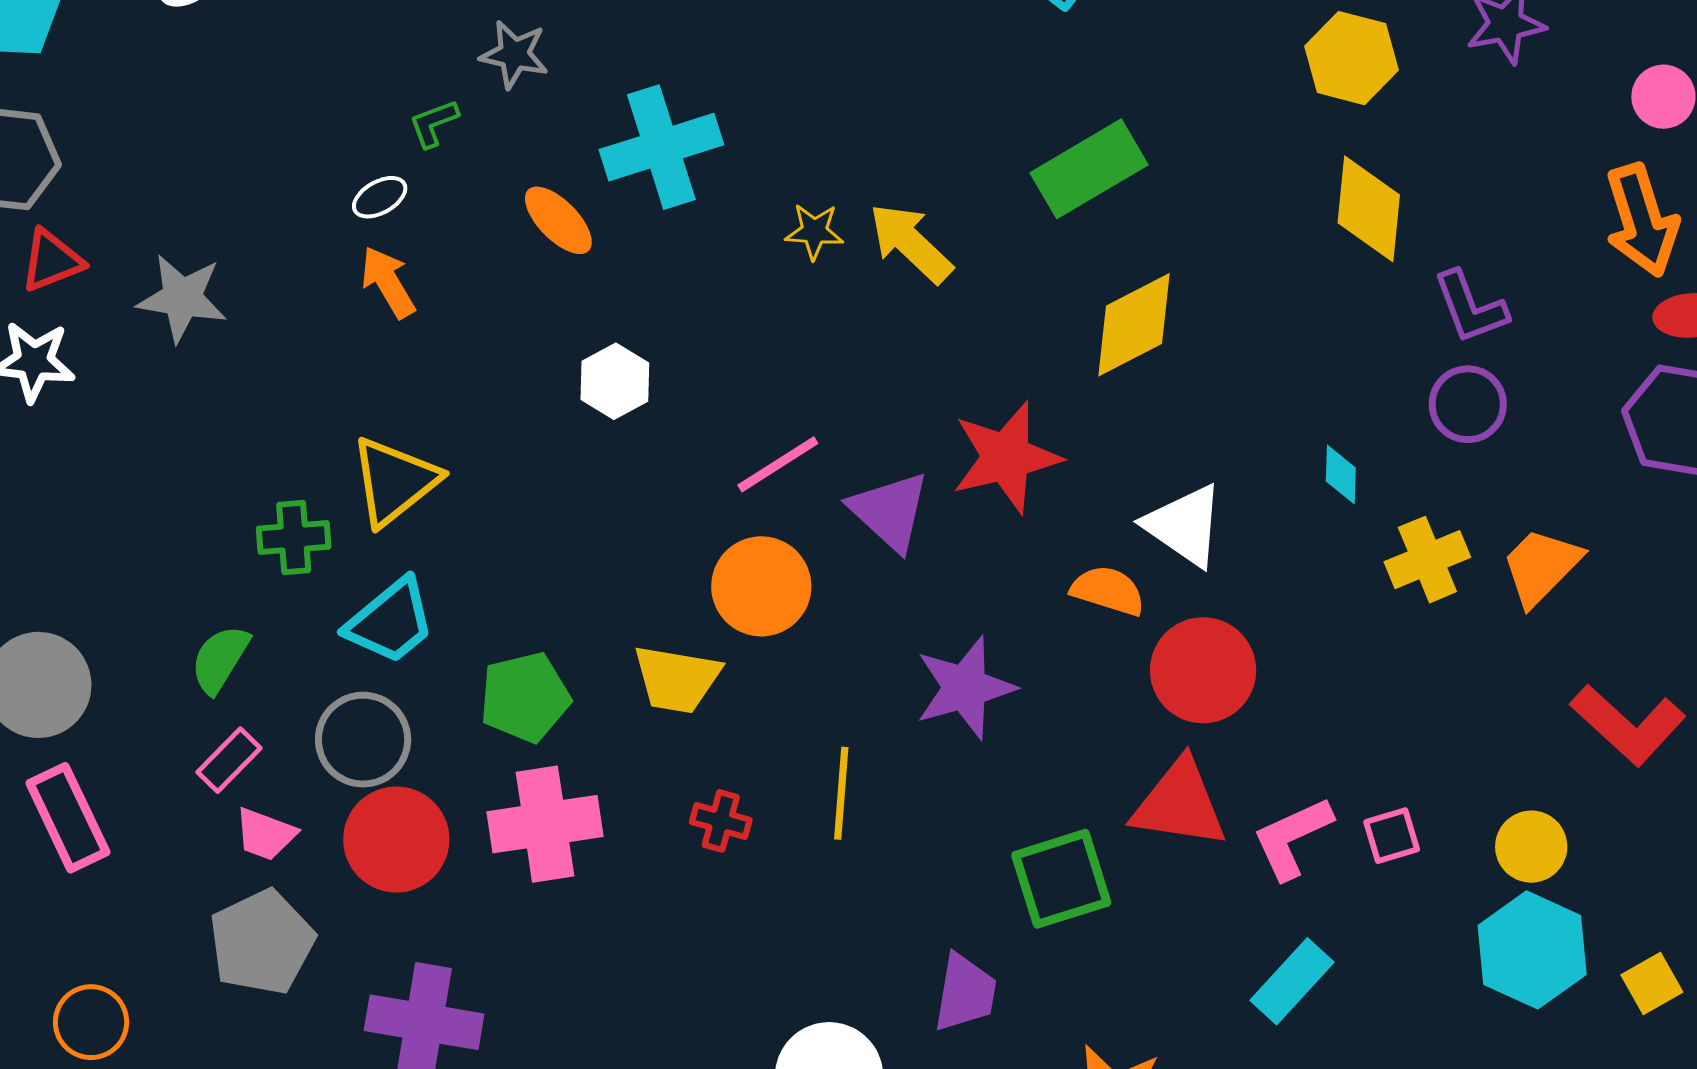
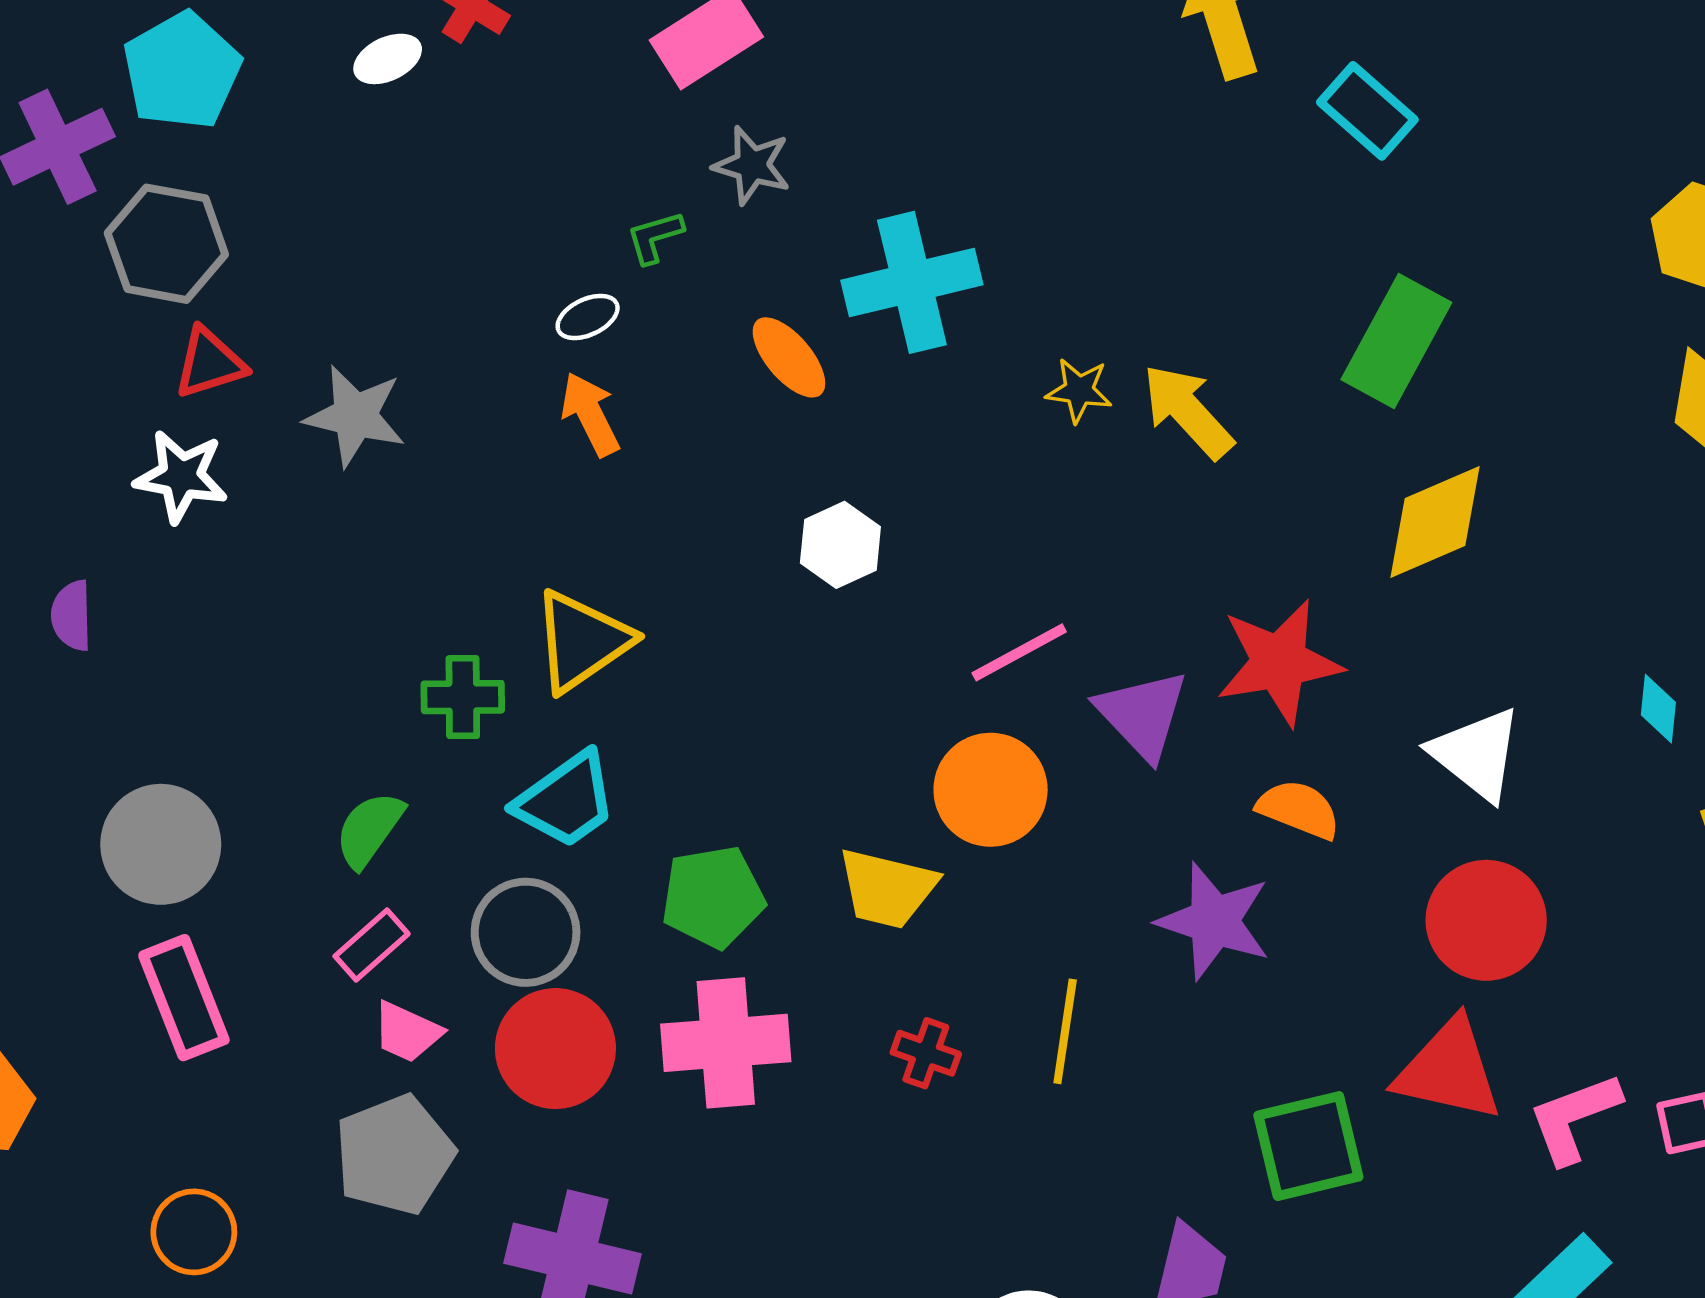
green rectangle: (1089, 169) -> (1396, 341), turned -35
orange semicircle: (1108, 591) -> (1299, 809), moved
purple star: (965, 688) -> (1214, 921), turned 30

